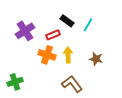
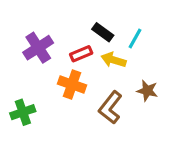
yellow arrow: (68, 55) -> (113, 60), moved, turned -70
green cross: (15, 82) -> (23, 112), moved
brown L-shape: (72, 84) -> (110, 108), moved, turned -105

